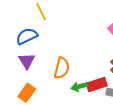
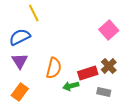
red rectangle: (97, 85) -> (88, 73), moved

